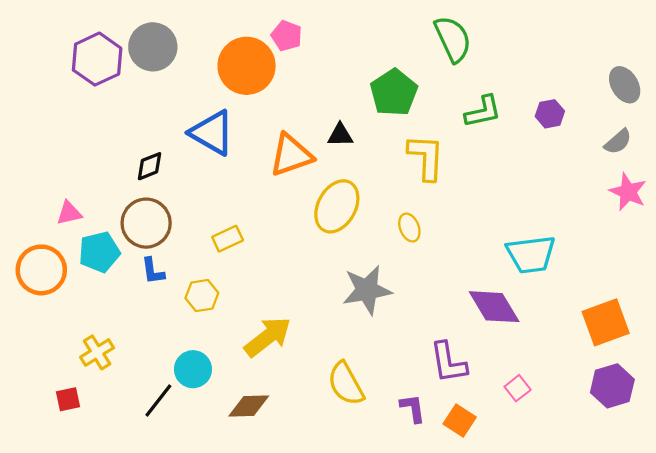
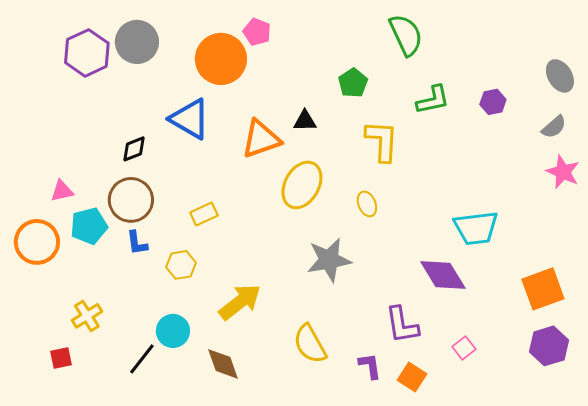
green pentagon: (394, 93) -> (353, 83), size x0.7
brown diamond: (249, 406) -> (223, 364), turned 72

